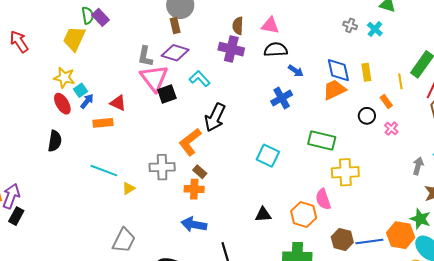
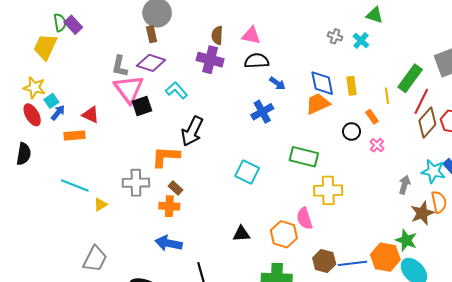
orange L-shape: (190, 142) -> (166, 157), turned 40

